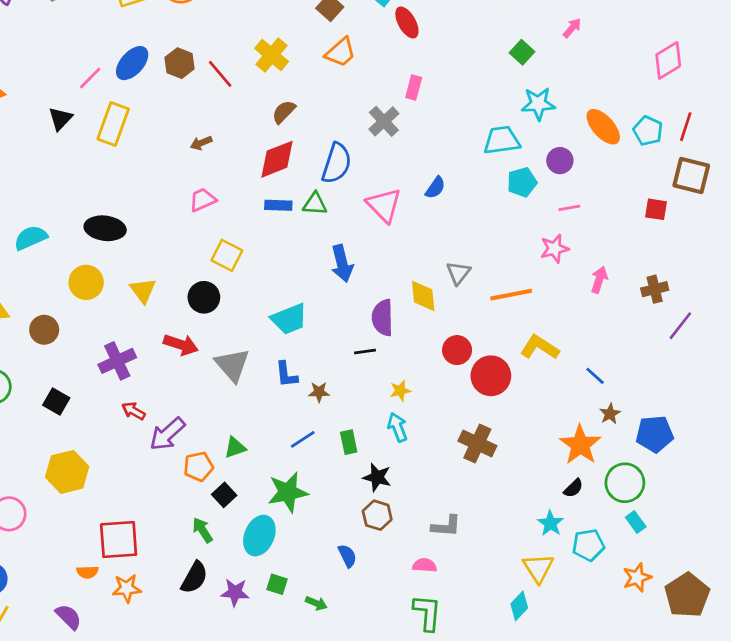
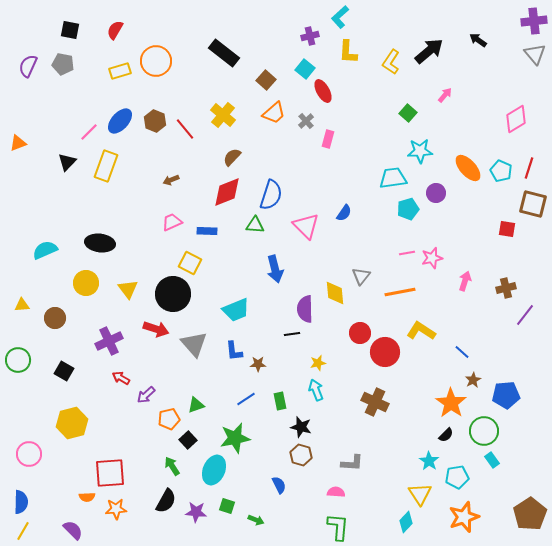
gray cross: (384, 121) -> (306, 121), moved, size x0.7
blue rectangle: (278, 205) -> (207, 231), moved
pink line: (569, 208) -> (407, 253), moved
black circle: (204, 297) -> (173, 294), size x1.5
purple arrow: (167, 434) -> (146, 395), size x0.7
orange star: (637, 577) -> (464, 517), moved, size x1.4

